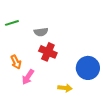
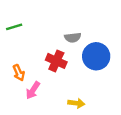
gray semicircle: (41, 32) -> (73, 38), moved
blue circle: (88, 68) -> (96, 56), moved

